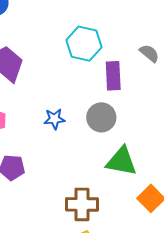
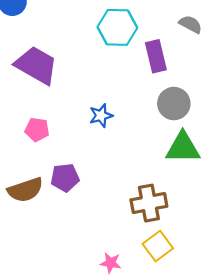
gray circle: (101, 117) -> (174, 104), moved

